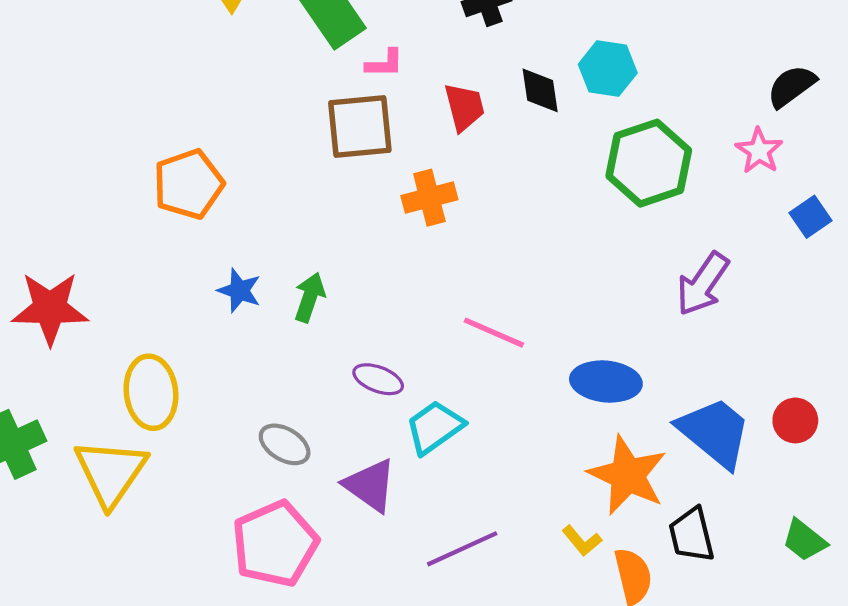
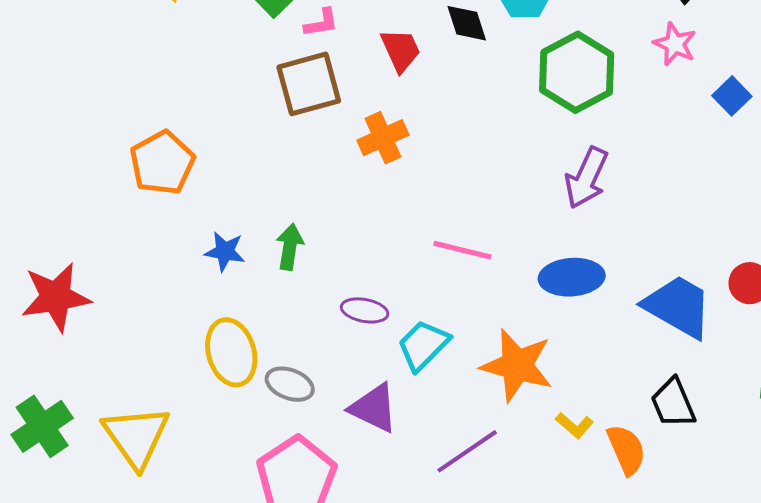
purple arrow: (703, 284) -> (586, 178), moved
yellow ellipse: (151, 392) -> (231, 352), moved
orange star: (627, 475) -> (517, 365), moved

